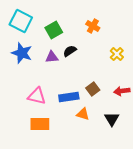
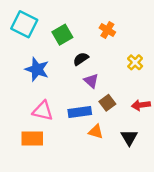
blue star: (22, 53) -> (37, 69), moved
purple triangle: (52, 57) -> (91, 81), moved, turned 48
orange rectangle: (40, 124) -> (32, 139), moved

